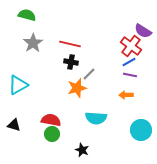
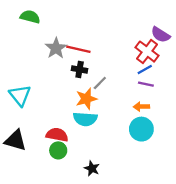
gray star: (33, 43) -> (56, 48), moved
cyan triangle: (18, 85) -> (20, 95), turned -40
cyan semicircle: (96, 118) -> (85, 119), moved
black triangle: (14, 125) -> (16, 140), size x1.5
cyan circle: (141, 130) -> (141, 129), moved

